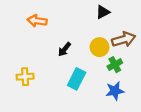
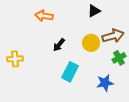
orange arrow: (37, 21) -> (44, 16), moved
green cross: (115, 65) -> (119, 58), moved
yellow cross: (25, 77) -> (15, 59), moved

